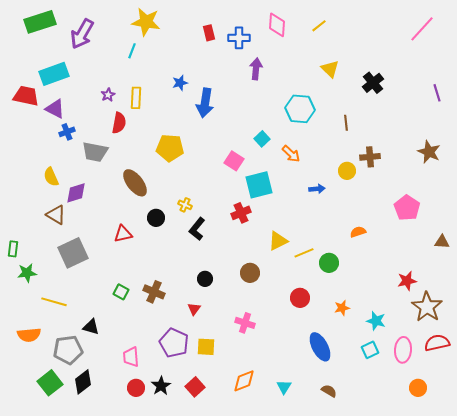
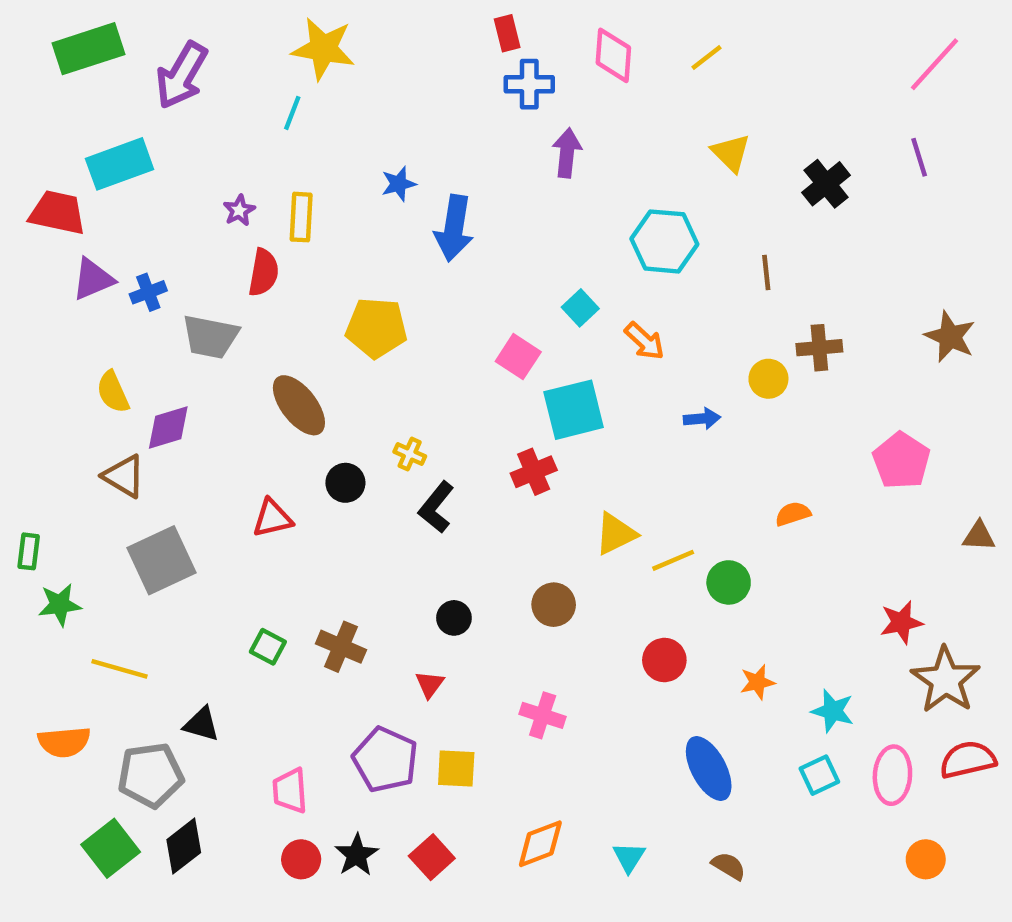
red rectangle: (209, 33) -> (507, 33), moved
purple line: (437, 93) -> (919, 157), moved
purple triangle: (55, 109) -> (93, 279), moved, turned -50

